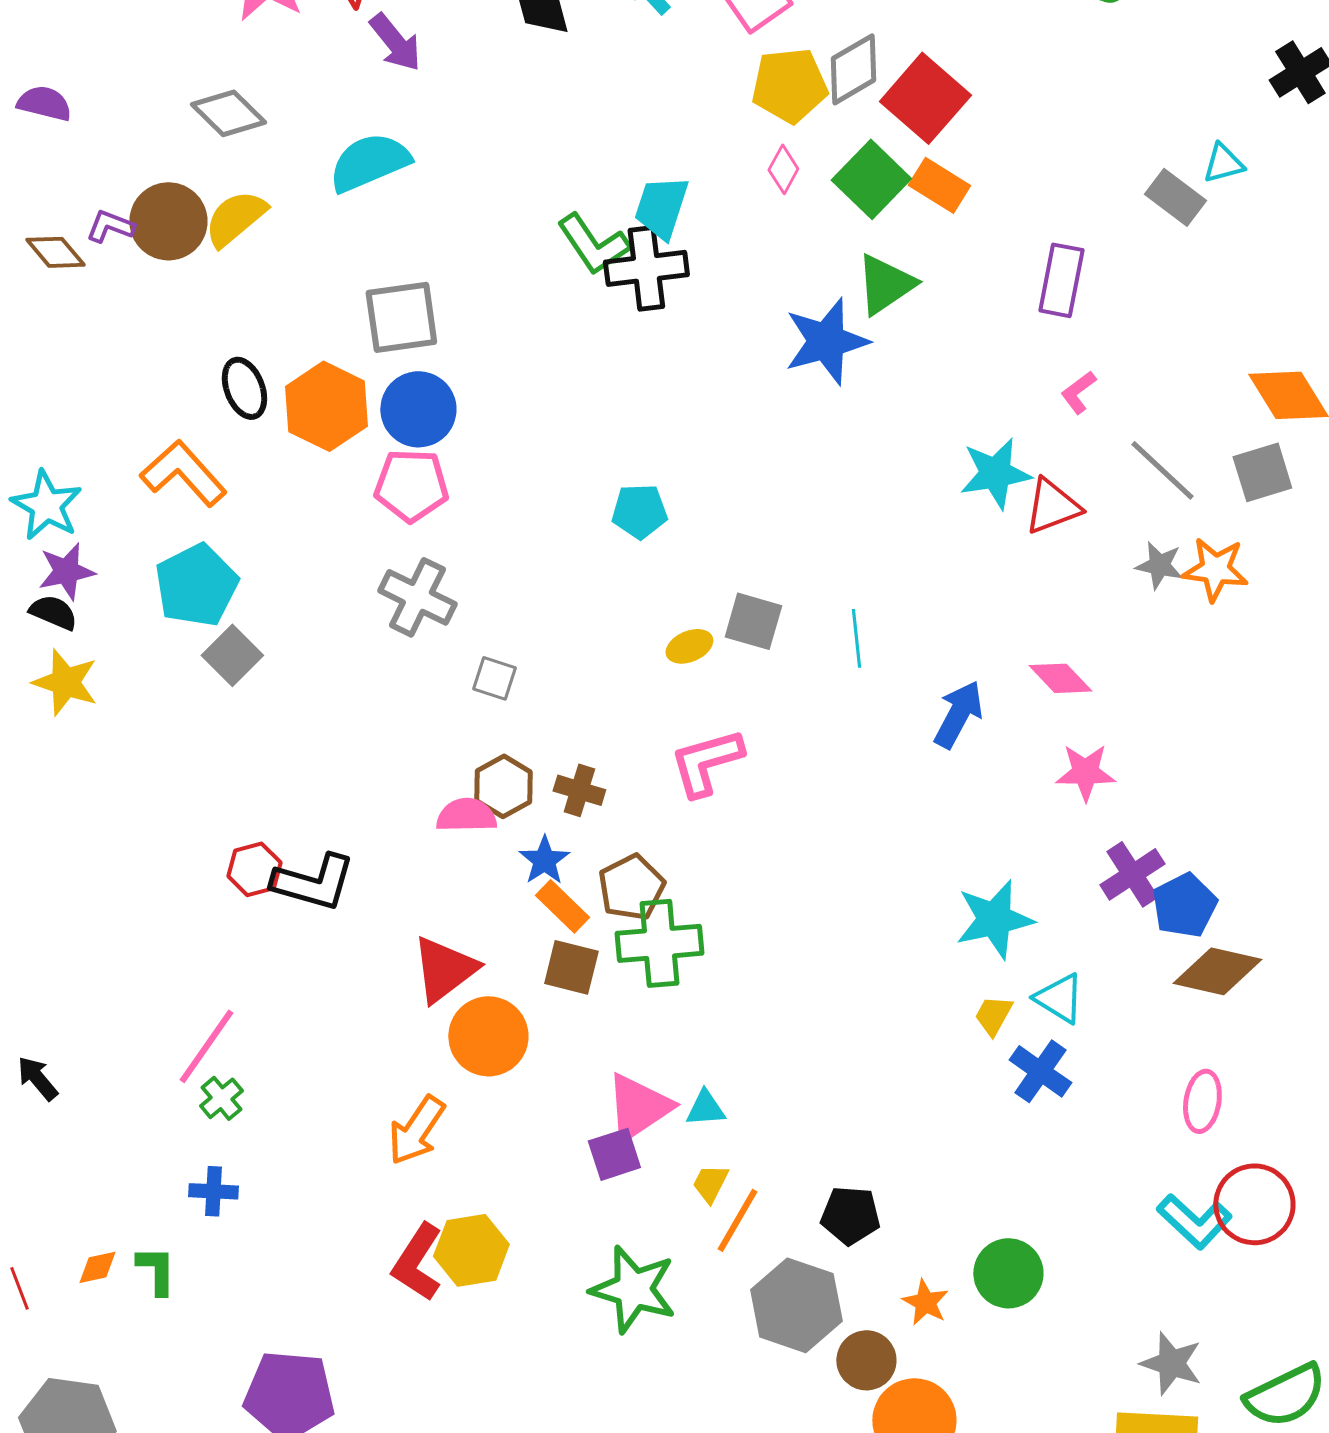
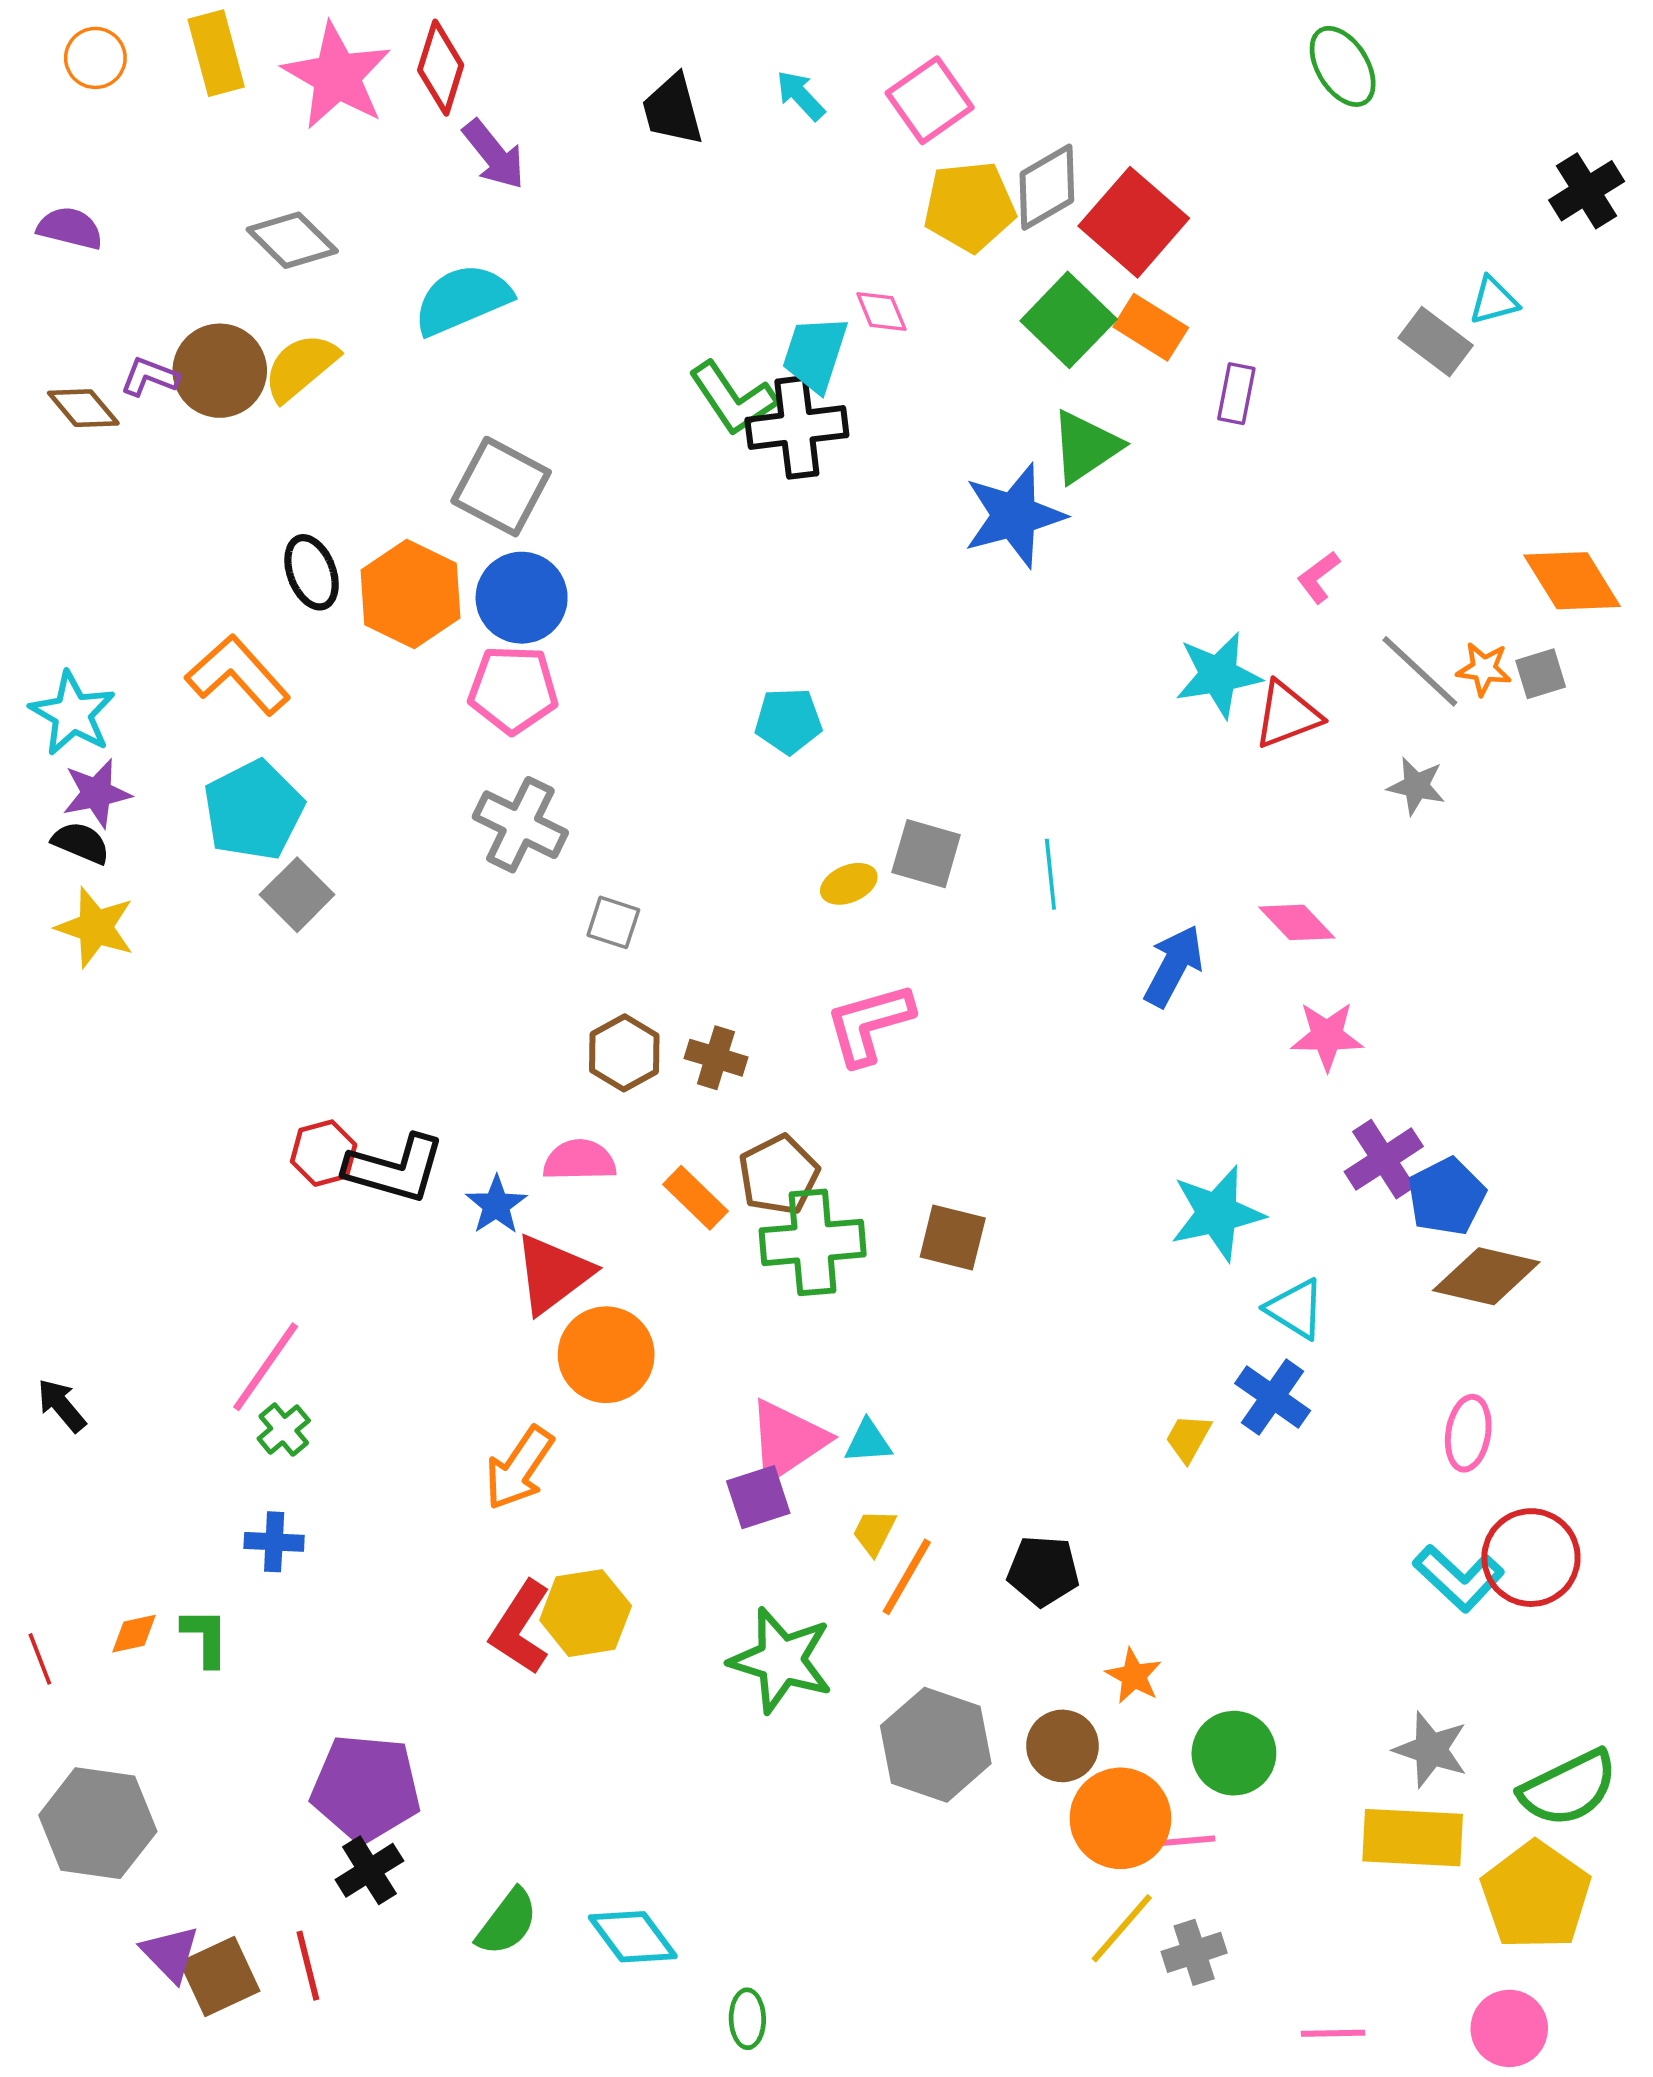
pink diamond: (783, 169) -> (881, 312), moved, turned -51
purple rectangle: (1061, 280) -> (1236, 394), moved, size x0.7
gray square: (401, 317) -> (501, 487), turned 36
gray square: (1262, 472) -> (1541, 674), size x0.7
orange star: (1215, 569) -> (1484, 669), moved, size x0.7
pink semicircle: (466, 815) -> (580, 1160), moved
blue star: (544, 860) -> (496, 1205), moved
brown square: (571, 967) -> (953, 1238), moved
yellow trapezoid: (993, 1015) -> (1188, 1438), moved
green circle: (1008, 1273) -> (1234, 1753), moved
gray hexagon: (796, 1305) -> (936, 1745), moved

